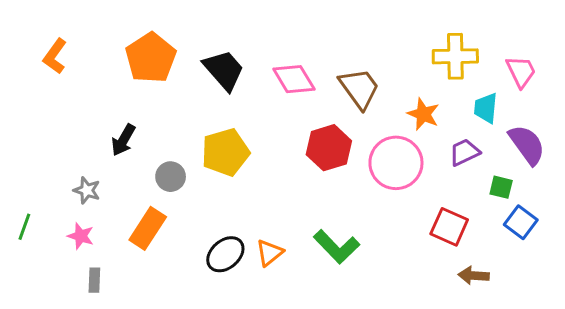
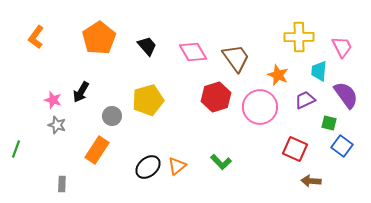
black trapezoid: (224, 70) -> (147, 46), size x0.7
pink star: (81, 236) -> (53, 100), moved
green L-shape: (337, 247) -> (221, 162), size x0.7

